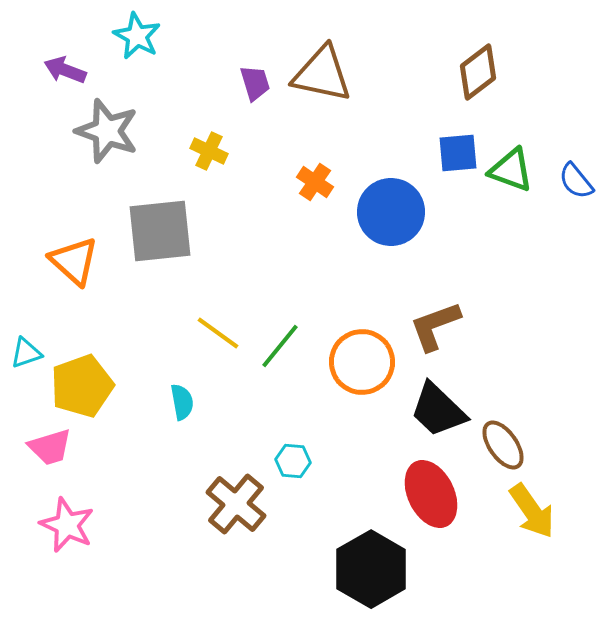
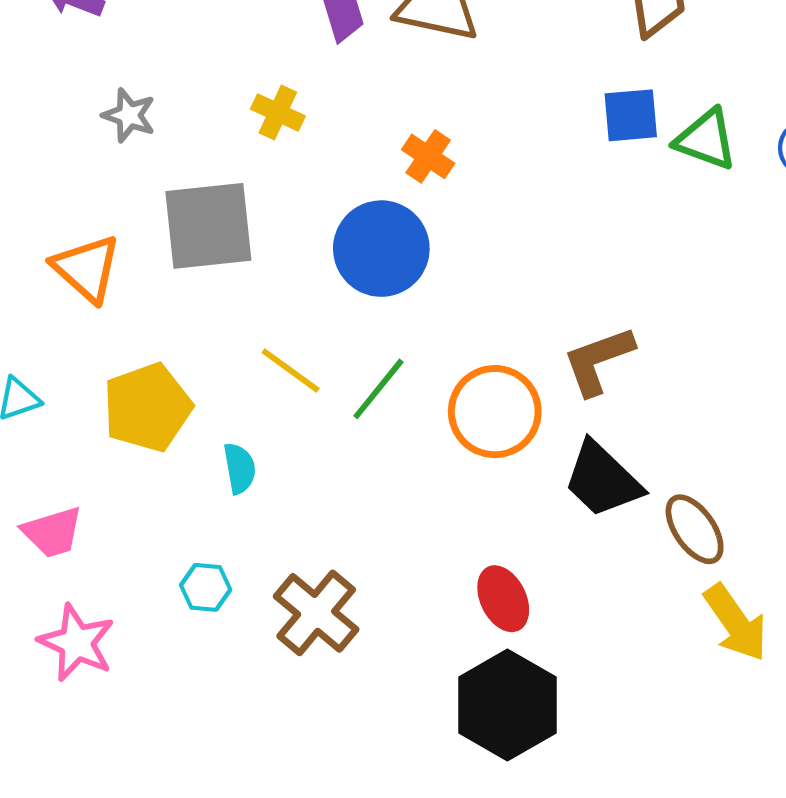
gray star: (107, 131) -> (129, 115), moved, size x0.6
blue circle: (391, 212) -> (381, 249), moved
yellow pentagon: (82, 386) -> (147, 407), moved
cyan hexagon: (293, 461) -> (206, 587), moved
red ellipse: (431, 494) -> (503, 599), moved, size x0.7

